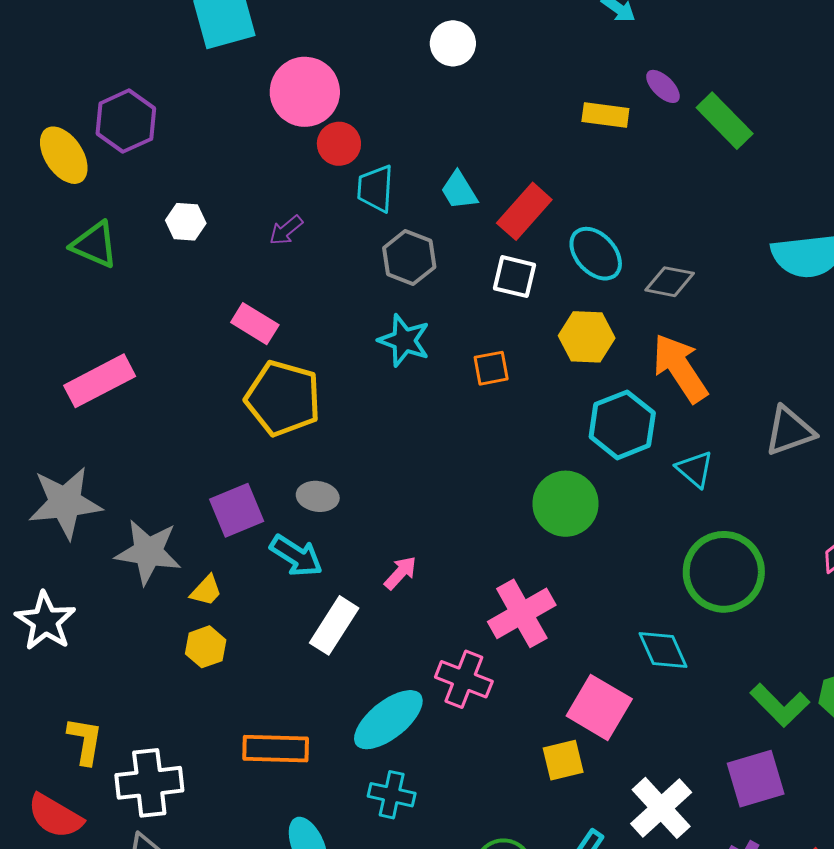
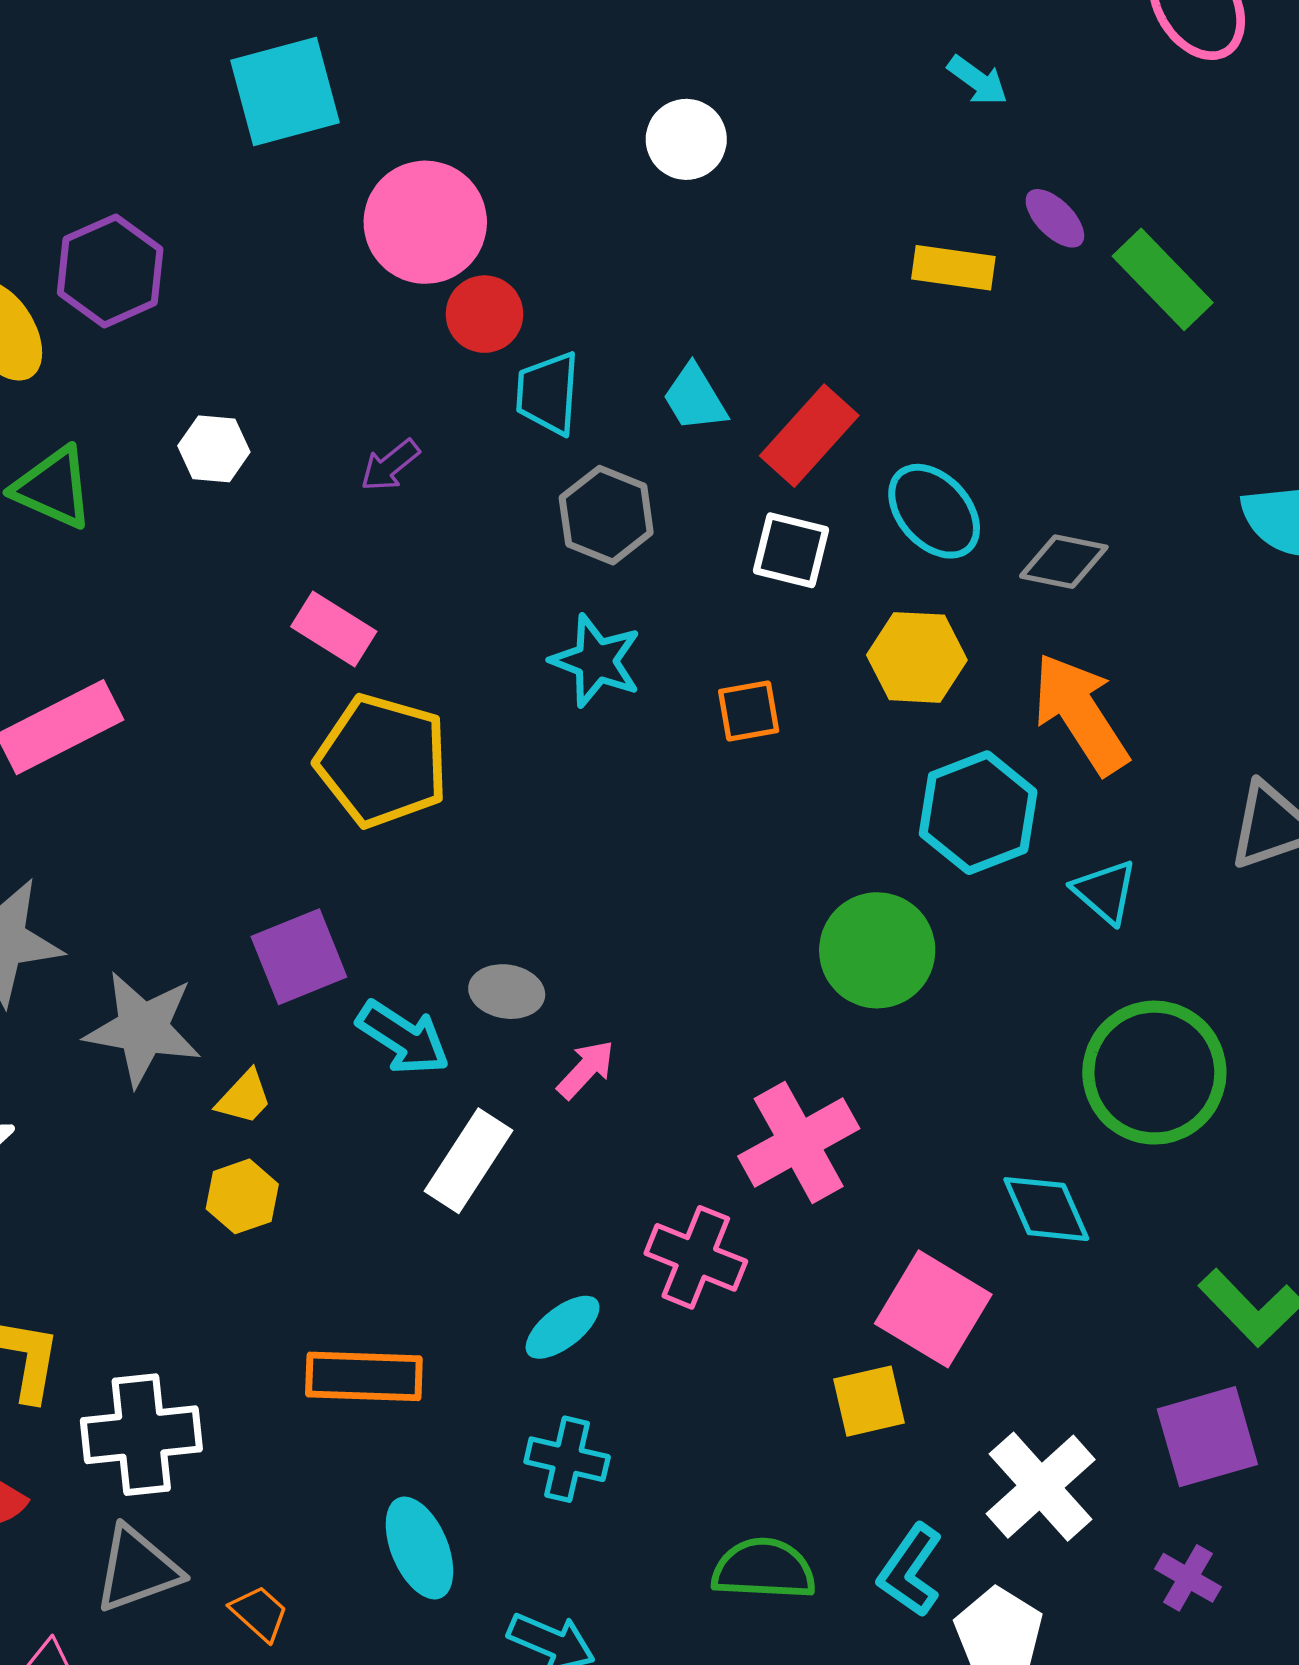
gray ellipse: (318, 496) -> (507, 992), moved
cyan ellipse: (388, 720) -> (563, 1327), size x0.6

